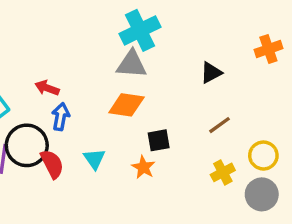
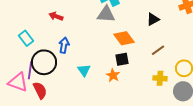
red arrow: (47, 88) -> (56, 16), moved
orange diamond: (126, 105) -> (124, 38), moved, turned 45
red semicircle: (52, 164) -> (40, 90), moved
yellow cross: (223, 172) -> (160, 78), turned 32

